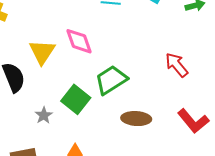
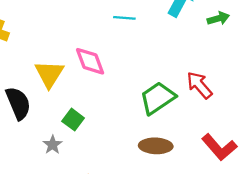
green trapezoid: (111, 80) -> (158, 98), moved
green square: (76, 99) -> (73, 120), moved, size x0.7

